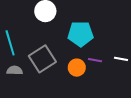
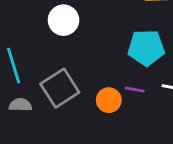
cyan pentagon: (80, 34) -> (146, 48), moved

